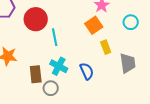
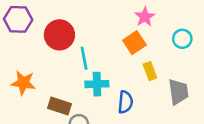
cyan cross: (59, 66) -> (97, 84), moved, turned -30
blue semicircle: (87, 71) -> (125, 102), turned 30
brown rectangle: (36, 74) -> (59, 106), turned -66

